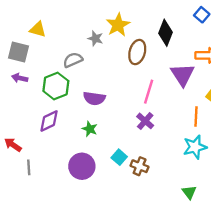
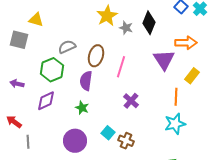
gray star: (95, 38) -> (126, 28), moved
brown ellipse: (137, 52) -> (96, 56), moved
purple arrow: (20, 78) -> (17, 84), moved
pink line: (149, 92) -> (121, 67), moved
purple semicircle: (94, 98) -> (86, 81), turned 90

